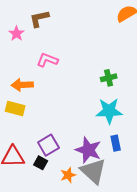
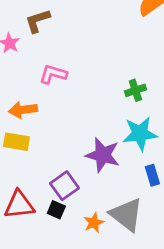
purple star: (88, 150) -> (103, 155), moved

